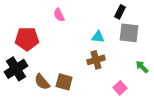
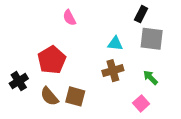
red pentagon: (27, 39) -> (52, 60), moved, turned -30
green arrow: (142, 67) -> (150, 78), moved
black cross: (16, 69) -> (19, 81), size x0.7

